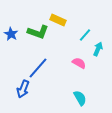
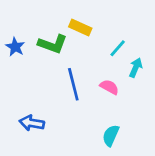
blue line: (38, 68) -> (73, 84), moved, turned -55
blue arrow: (23, 89) -> (32, 123), turned 78
cyan semicircle: (80, 98) -> (111, 135), turned -126

